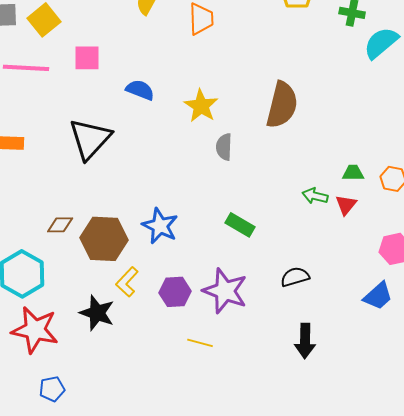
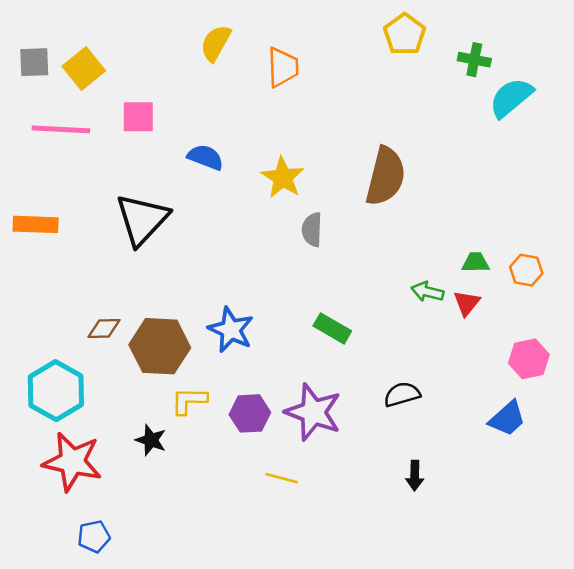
yellow L-shape: (127, 282) -> (189, 401), turned 48
black star: (97, 313) -> (151, 440), size x0.7
black arrow: (305, 341) -> (415, 476), size x0.7

